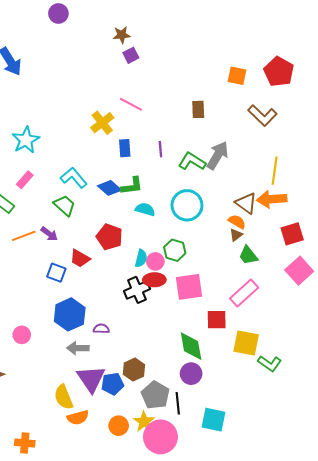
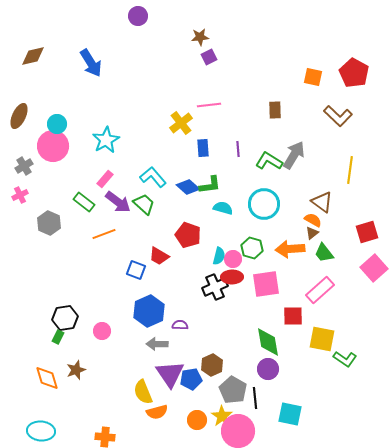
pink line: (131, 104) -> (209, 105), turned -35
orange arrow: (272, 199) -> (290, 249), moved
purple arrow: (49, 234) -> (118, 202), moved, size x1.5

